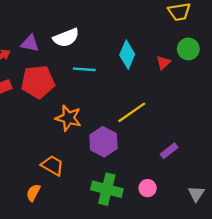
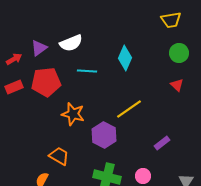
purple triangle: (30, 43) -> (39, 48), turned -48
red triangle: (163, 63) -> (177, 85), moved, turned -32

